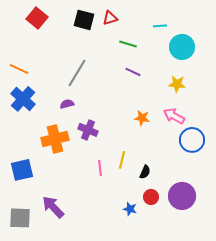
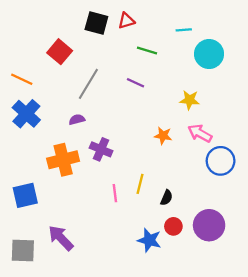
red square: (37, 18) -> (60, 52), moved
purple line: (133, 72) -> (135, 83), moved
yellow star: (177, 84) -> (189, 100), moved
blue star: (130, 209) -> (149, 240), size x1.5

